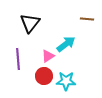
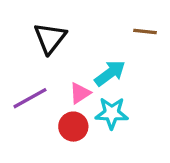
purple line: (18, 59) -> (30, 98), turned 65
cyan star: (66, 81) -> (112, 113), moved

